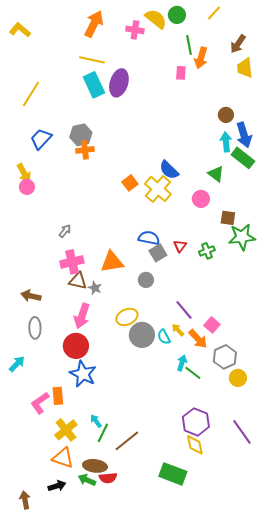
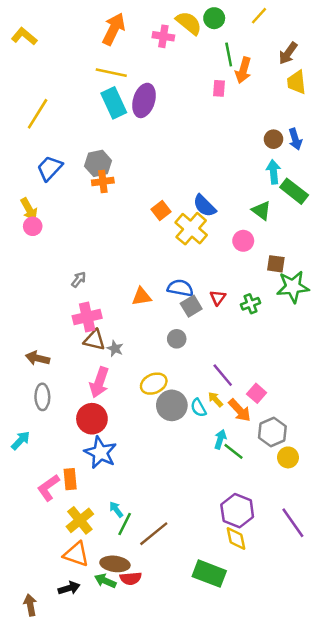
blue arrow: (244, 135) -> (295, 139), moved, size x0.7
orange square: (130, 183) -> (161, 211), moved
orange triangle: (112, 262) -> (142, 296), moved, size x0.7

